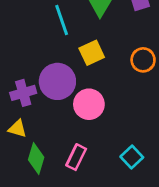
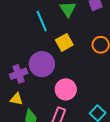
pink circle: (89, 104) -> (66, 89), moved

